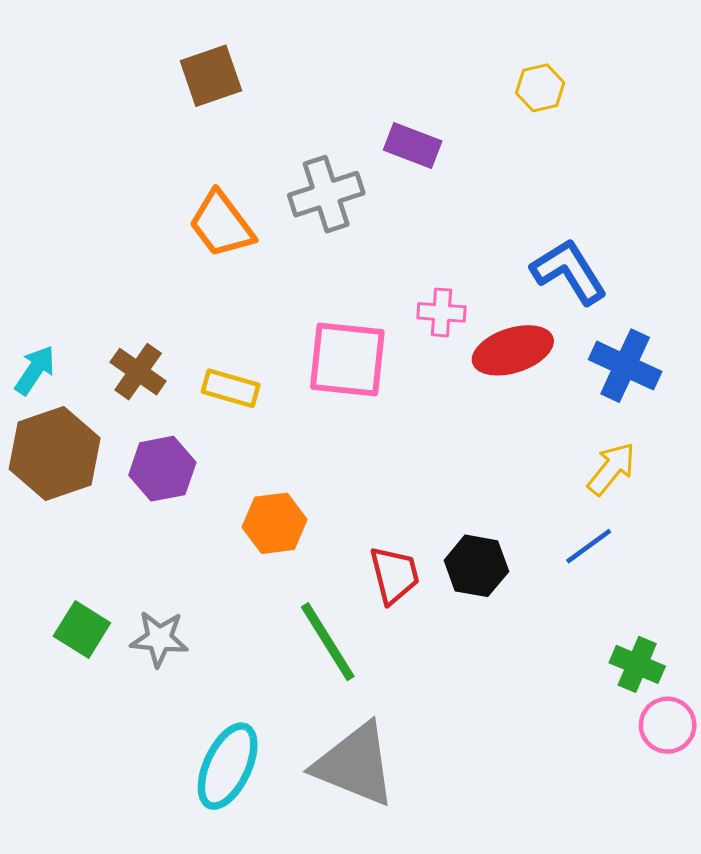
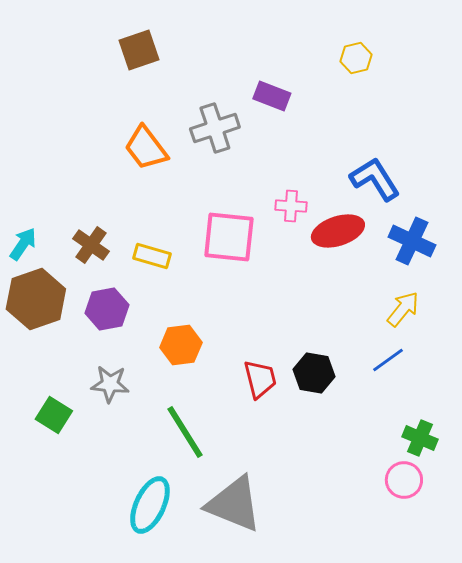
gray star: (159, 639) -> (110, 384), moved
green line: (328, 642) -> (185, 432), moved
pink circle: (668, 725) -> (404, 480), moved

